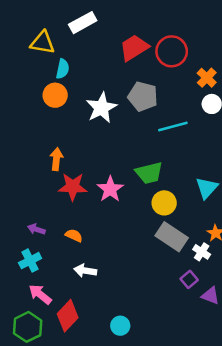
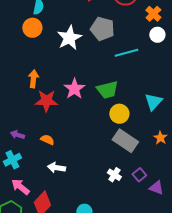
pink star: (110, 189) -> (74, 89), moved
white cross: (202, 252) -> (114, 175), moved

